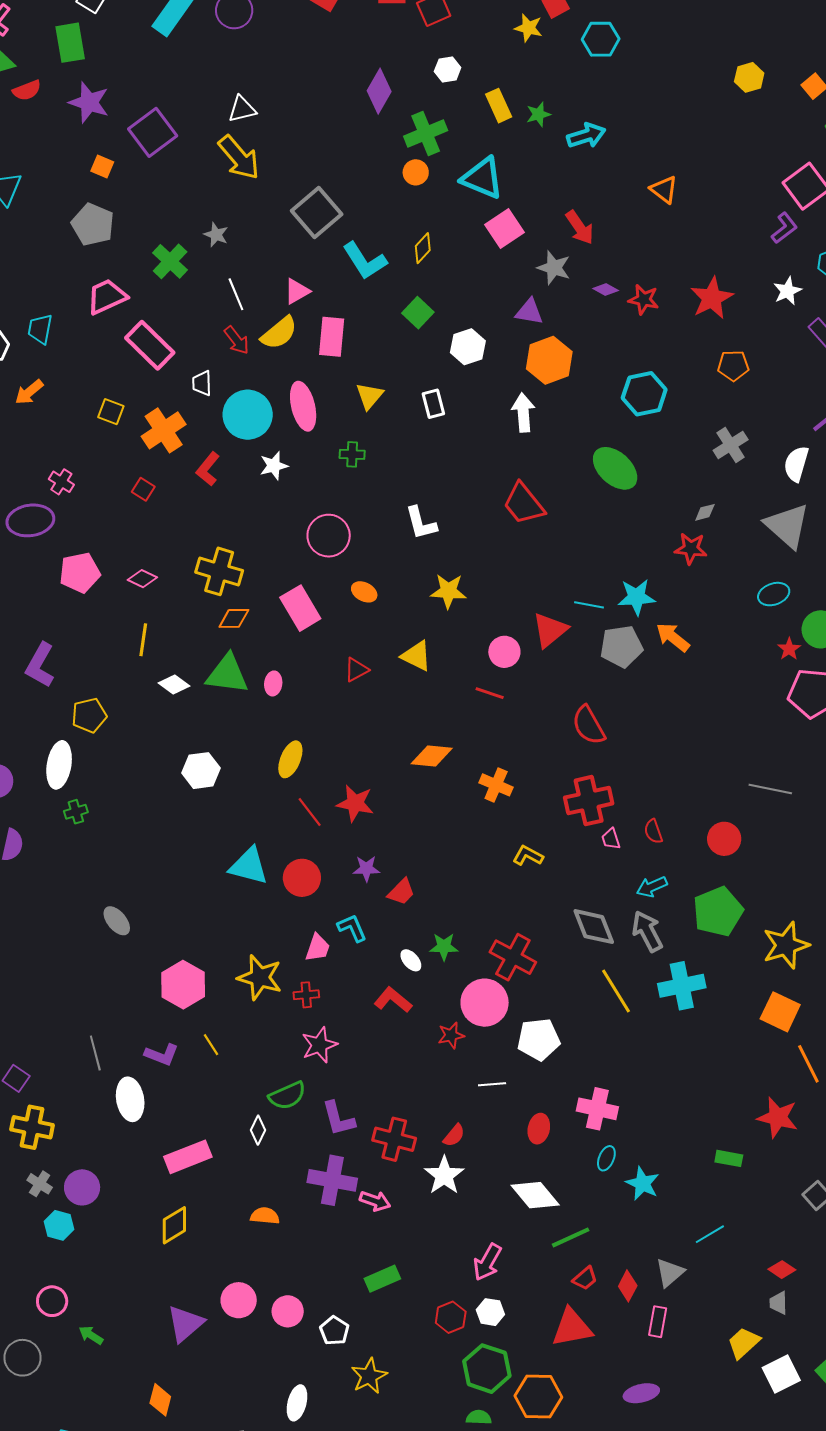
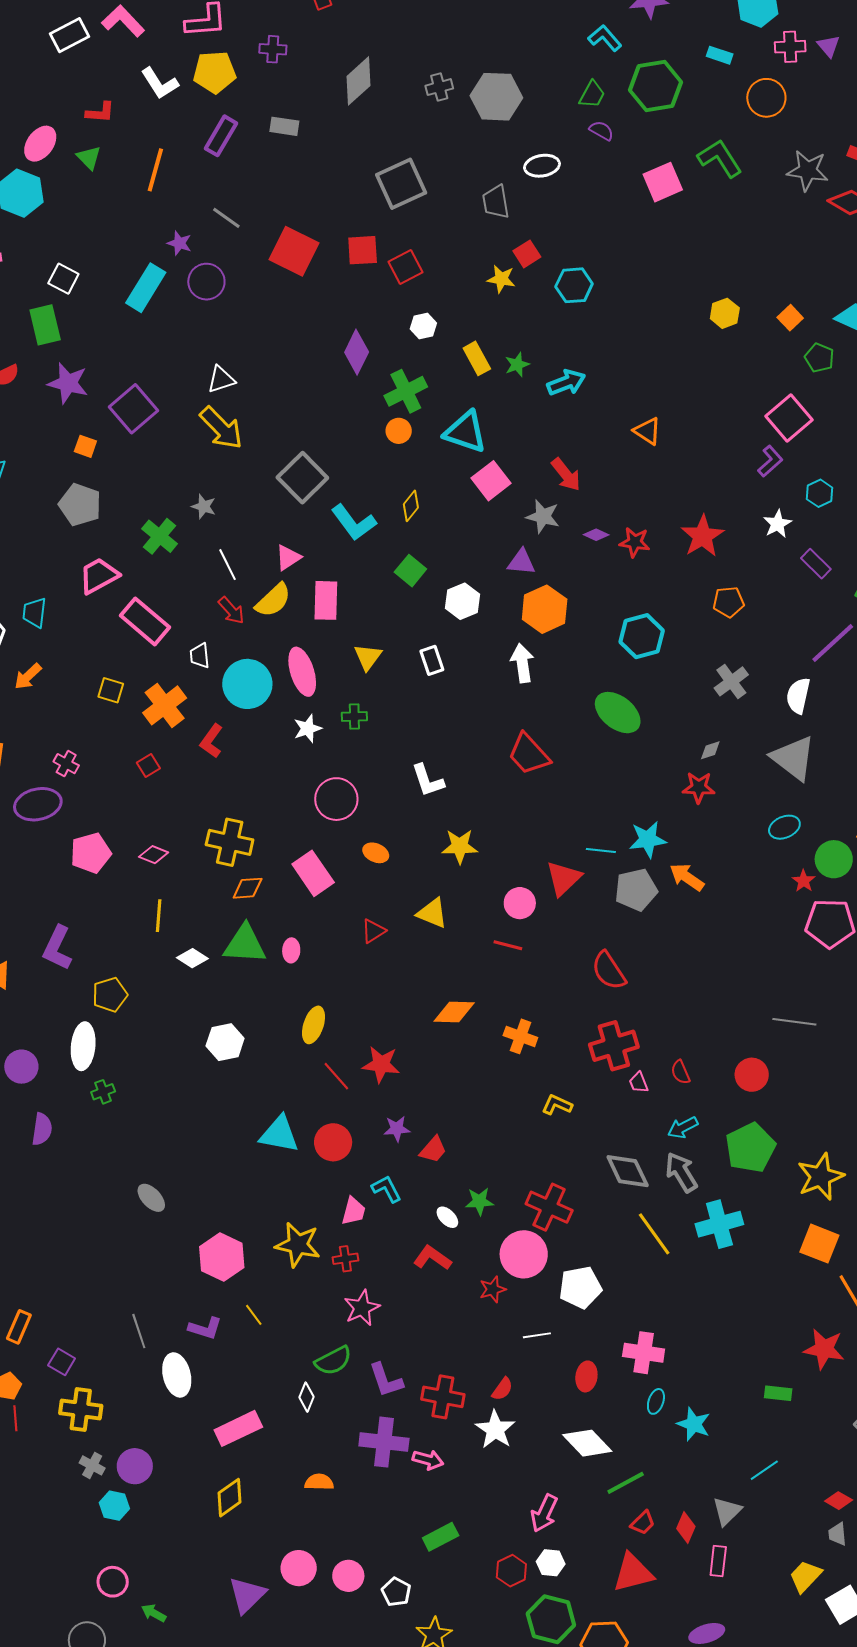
white star: (274, 466) -> (308, 729), moved
red square: (143, 489) -> (148, 765), turned 30

